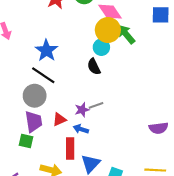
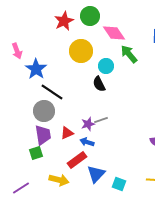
yellow circle: (108, 30) -> (81, 51), moved
blue star: (46, 50) -> (36, 69), moved
green square: (26, 141) -> (36, 153), turned -32
red rectangle: (70, 149) -> (77, 160), turned 54

